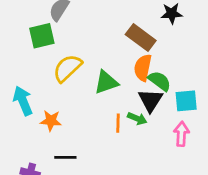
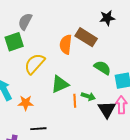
orange semicircle: (143, 68) -> (66, 44), moved
green triangle: (106, 82) -> (60, 84), moved
black triangle: (150, 100) -> (107, 109), moved

